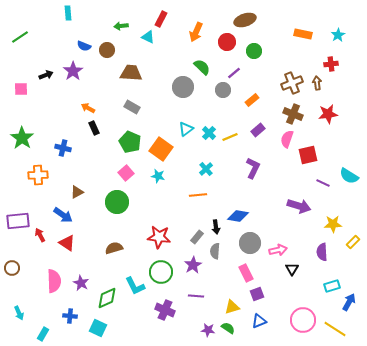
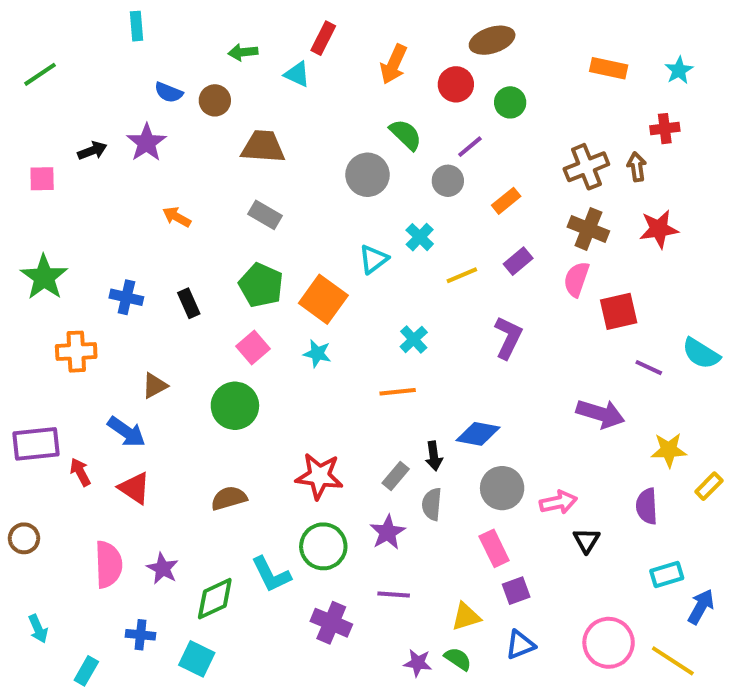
black rectangle: (94, 128) -> (189, 303), moved
cyan cross: (209, 133) -> (420, 237), moved

